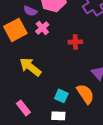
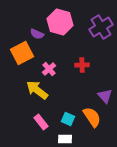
pink cross: (42, 28) -> (49, 69), moved
pink rectangle: (23, 108) -> (41, 122), moved

